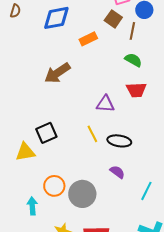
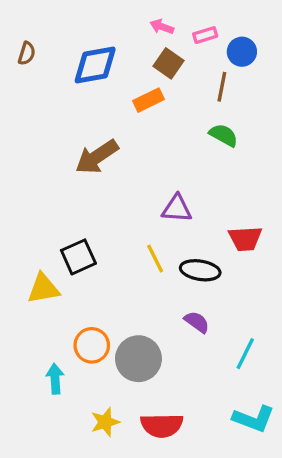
brown square: (113, 19) -> (168, 63), moved
red trapezoid: (136, 90) -> (245, 239), moved

